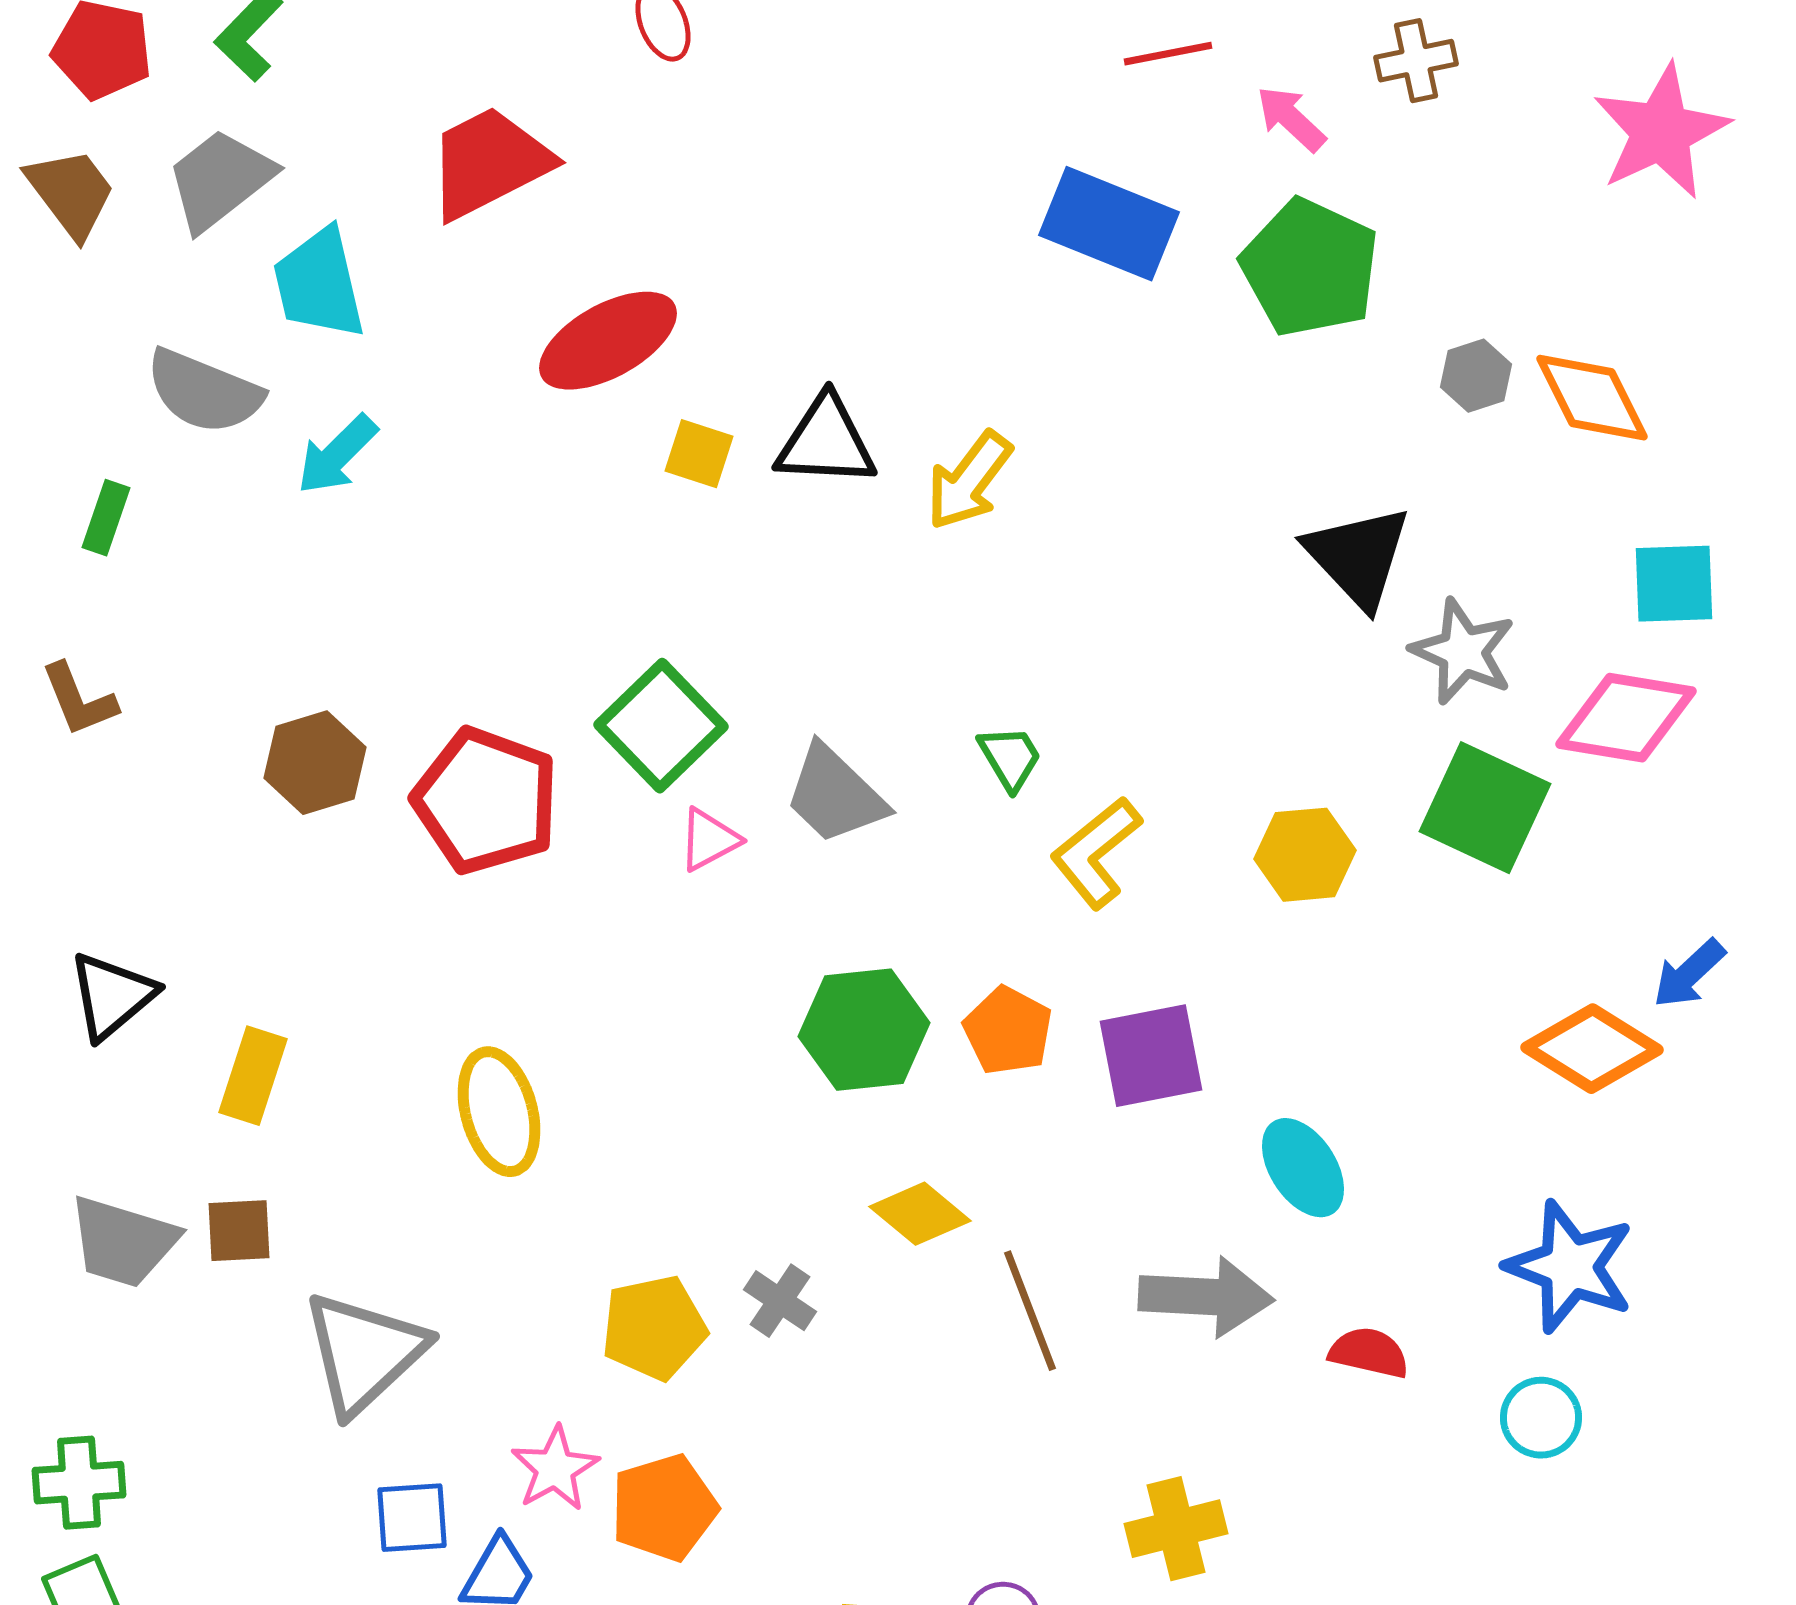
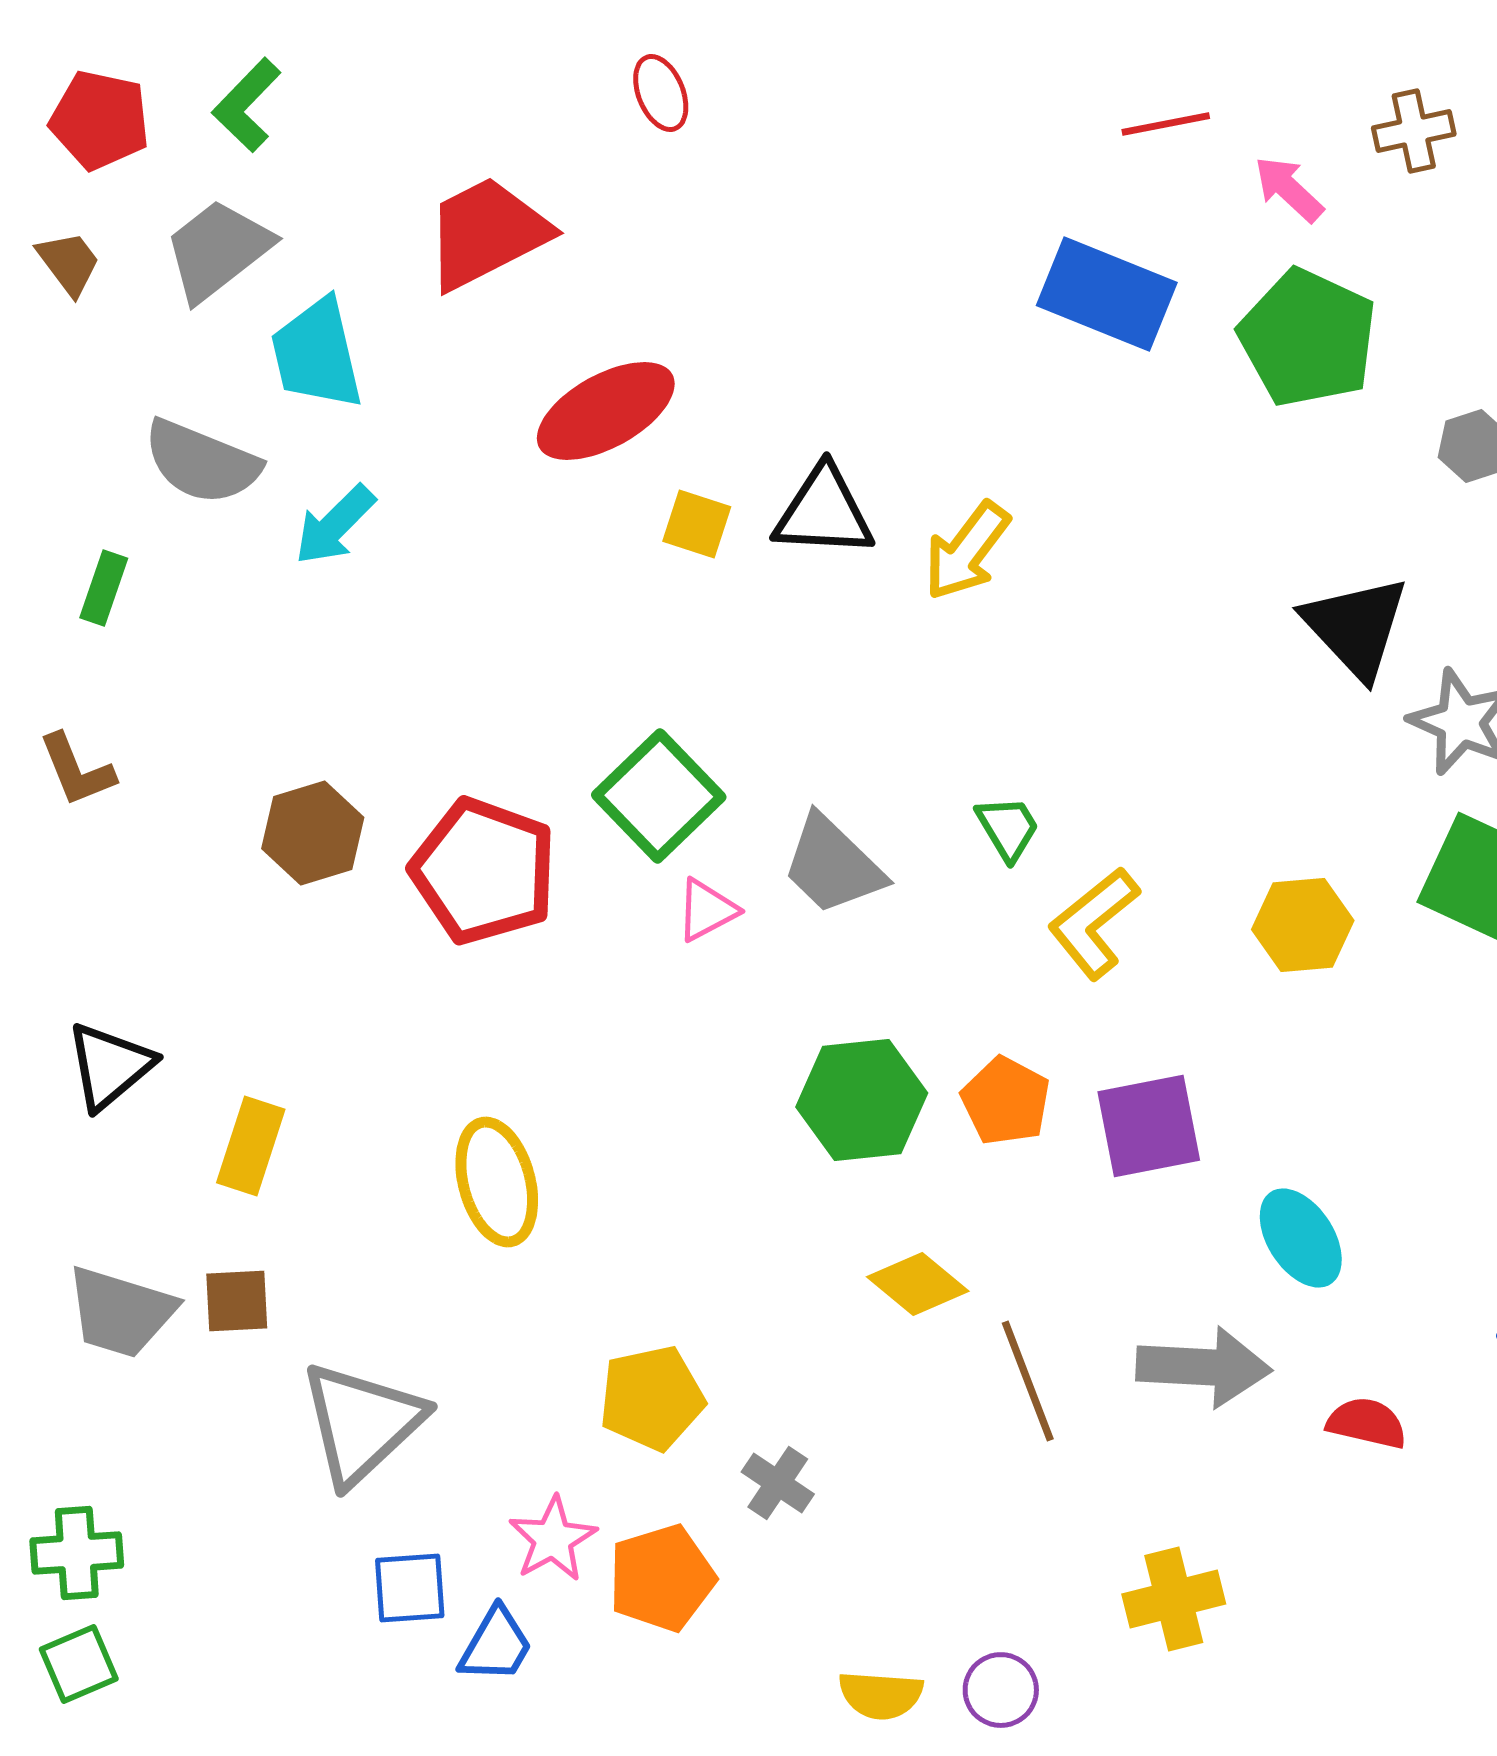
brown trapezoid: (71, 193) -> (69, 263), size x0.7
gray cross: (780, 1301) -> (778, 1483), moved

